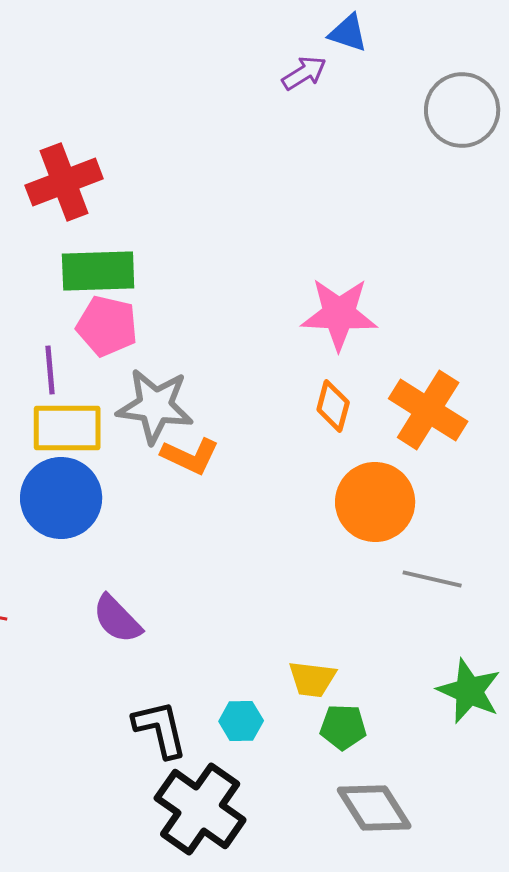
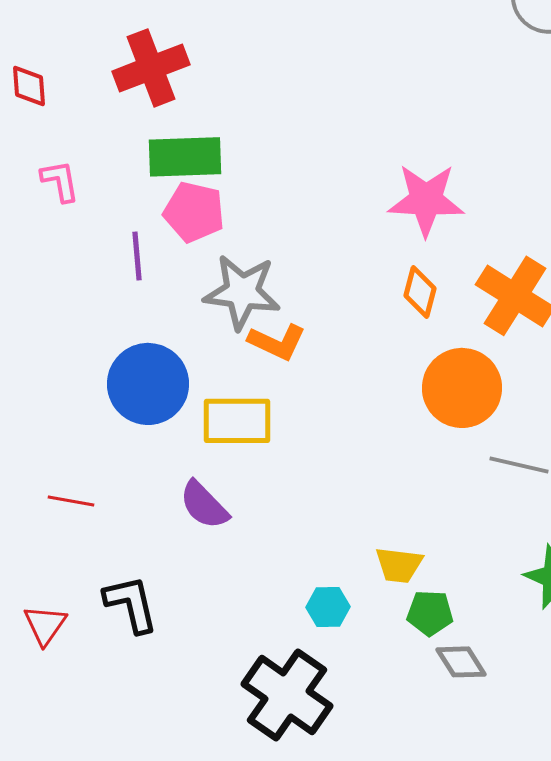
yellow rectangle: (67, 428) -> (237, 421), moved
black L-shape: (160, 729) -> (131, 604), moved
gray diamond: (374, 808) -> (461, 662), moved, size x0.7

